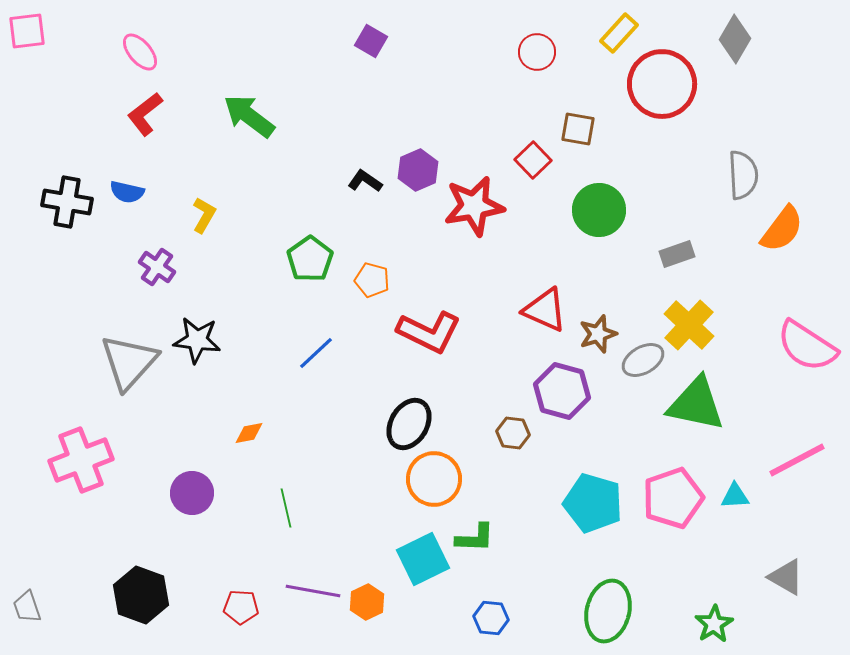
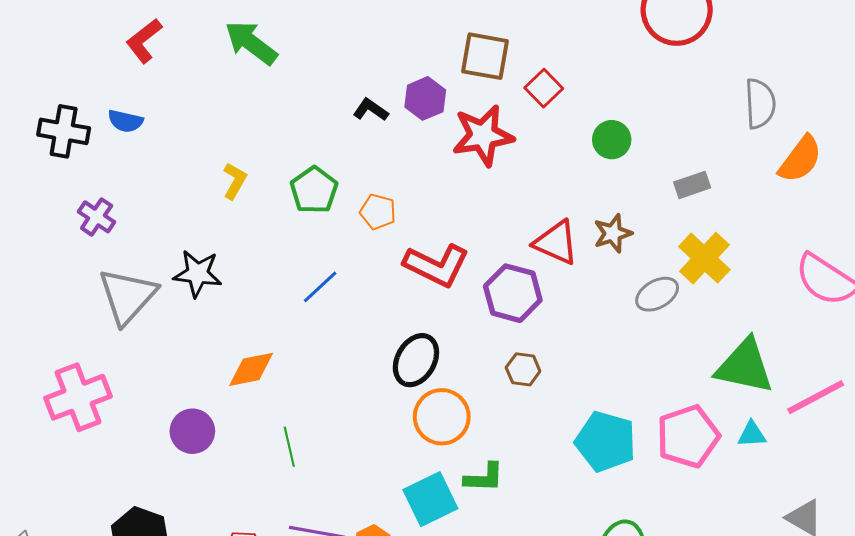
brown square: (578, 129) -> (485, 56), moved, size x1.4
green circle: (599, 210) -> (612, 140), size x0.7
yellow L-shape: (204, 215) -> (235, 181), moved
purple cross: (157, 267) -> (97, 217), moved
brown star: (598, 334) -> (613, 233), moved
purple hexagon: (562, 391) -> (513, 293), moved
green triangle: (696, 404) -> (745, 366), moved
orange diamond: (249, 433) -> (251, 369), size x1.6

